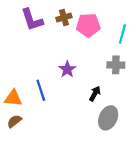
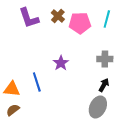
brown cross: (64, 17) -> (58, 16), turned -32
cyan line: (122, 34) -> (107, 19), moved
black arrow: (95, 94) -> (104, 85), moved

